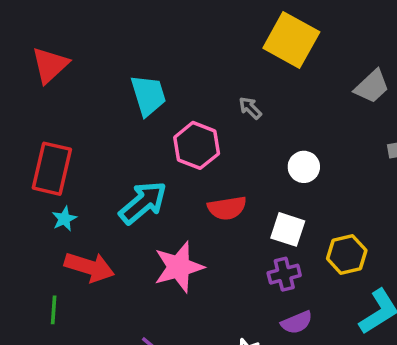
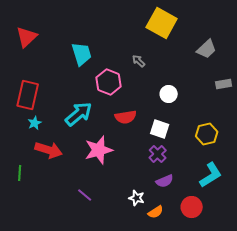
yellow hexagon: (347, 254) -> (207, 134), moved
purple cross: (284, 274) -> (158, 154), turned -30
green line: (54, 310) -> (20, 173), moved

